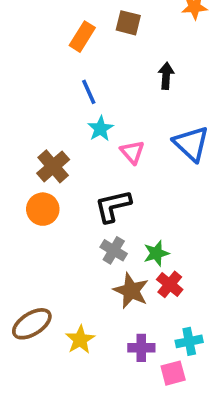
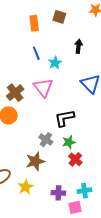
orange rectangle: (82, 37) -> (34, 23), turned -42
cyan star: (100, 129) -> (55, 63), moved
pink triangle: (132, 152) -> (43, 87), moved, size x1.5
black L-shape: (113, 206) -> (64, 118), moved
brown star: (131, 291) -> (35, 161), moved, turned 30

